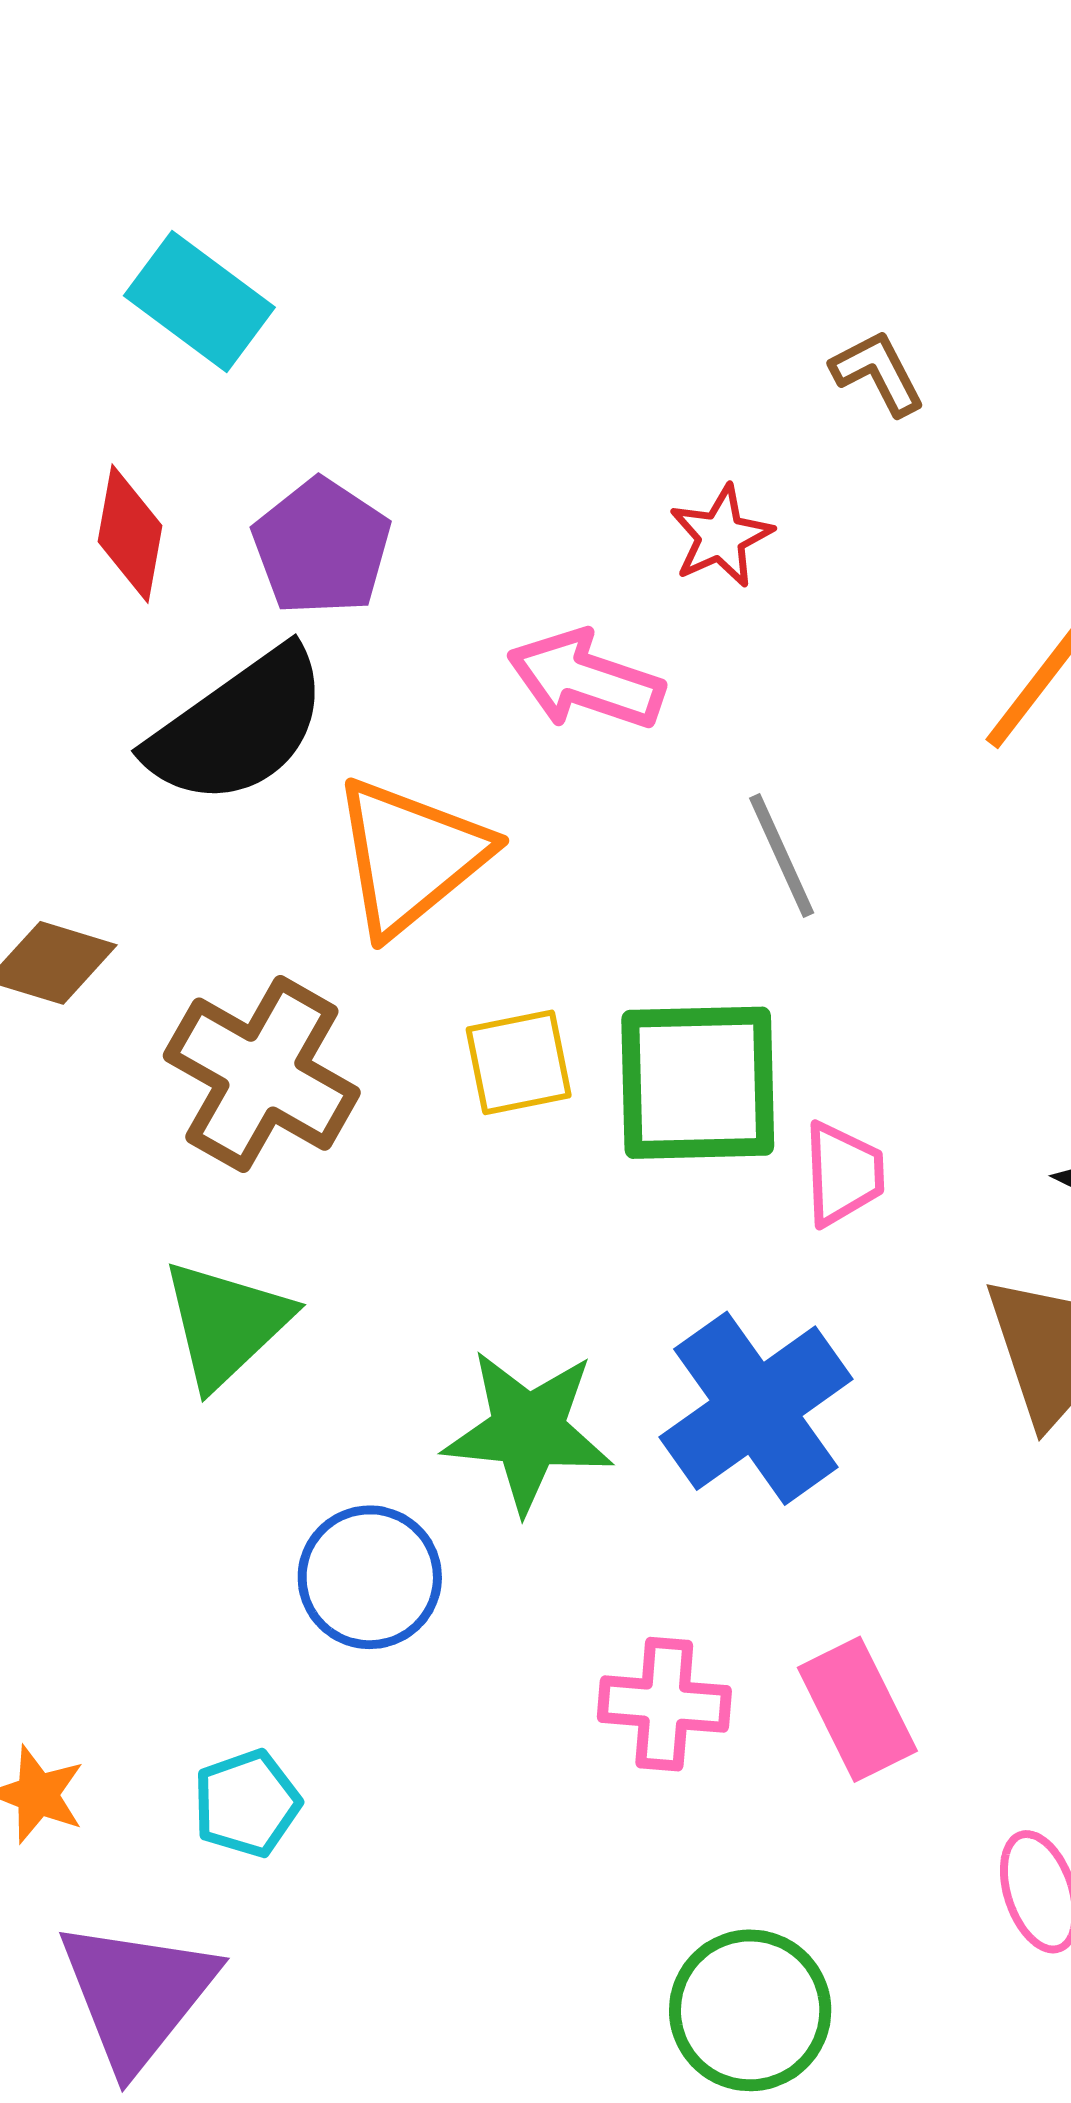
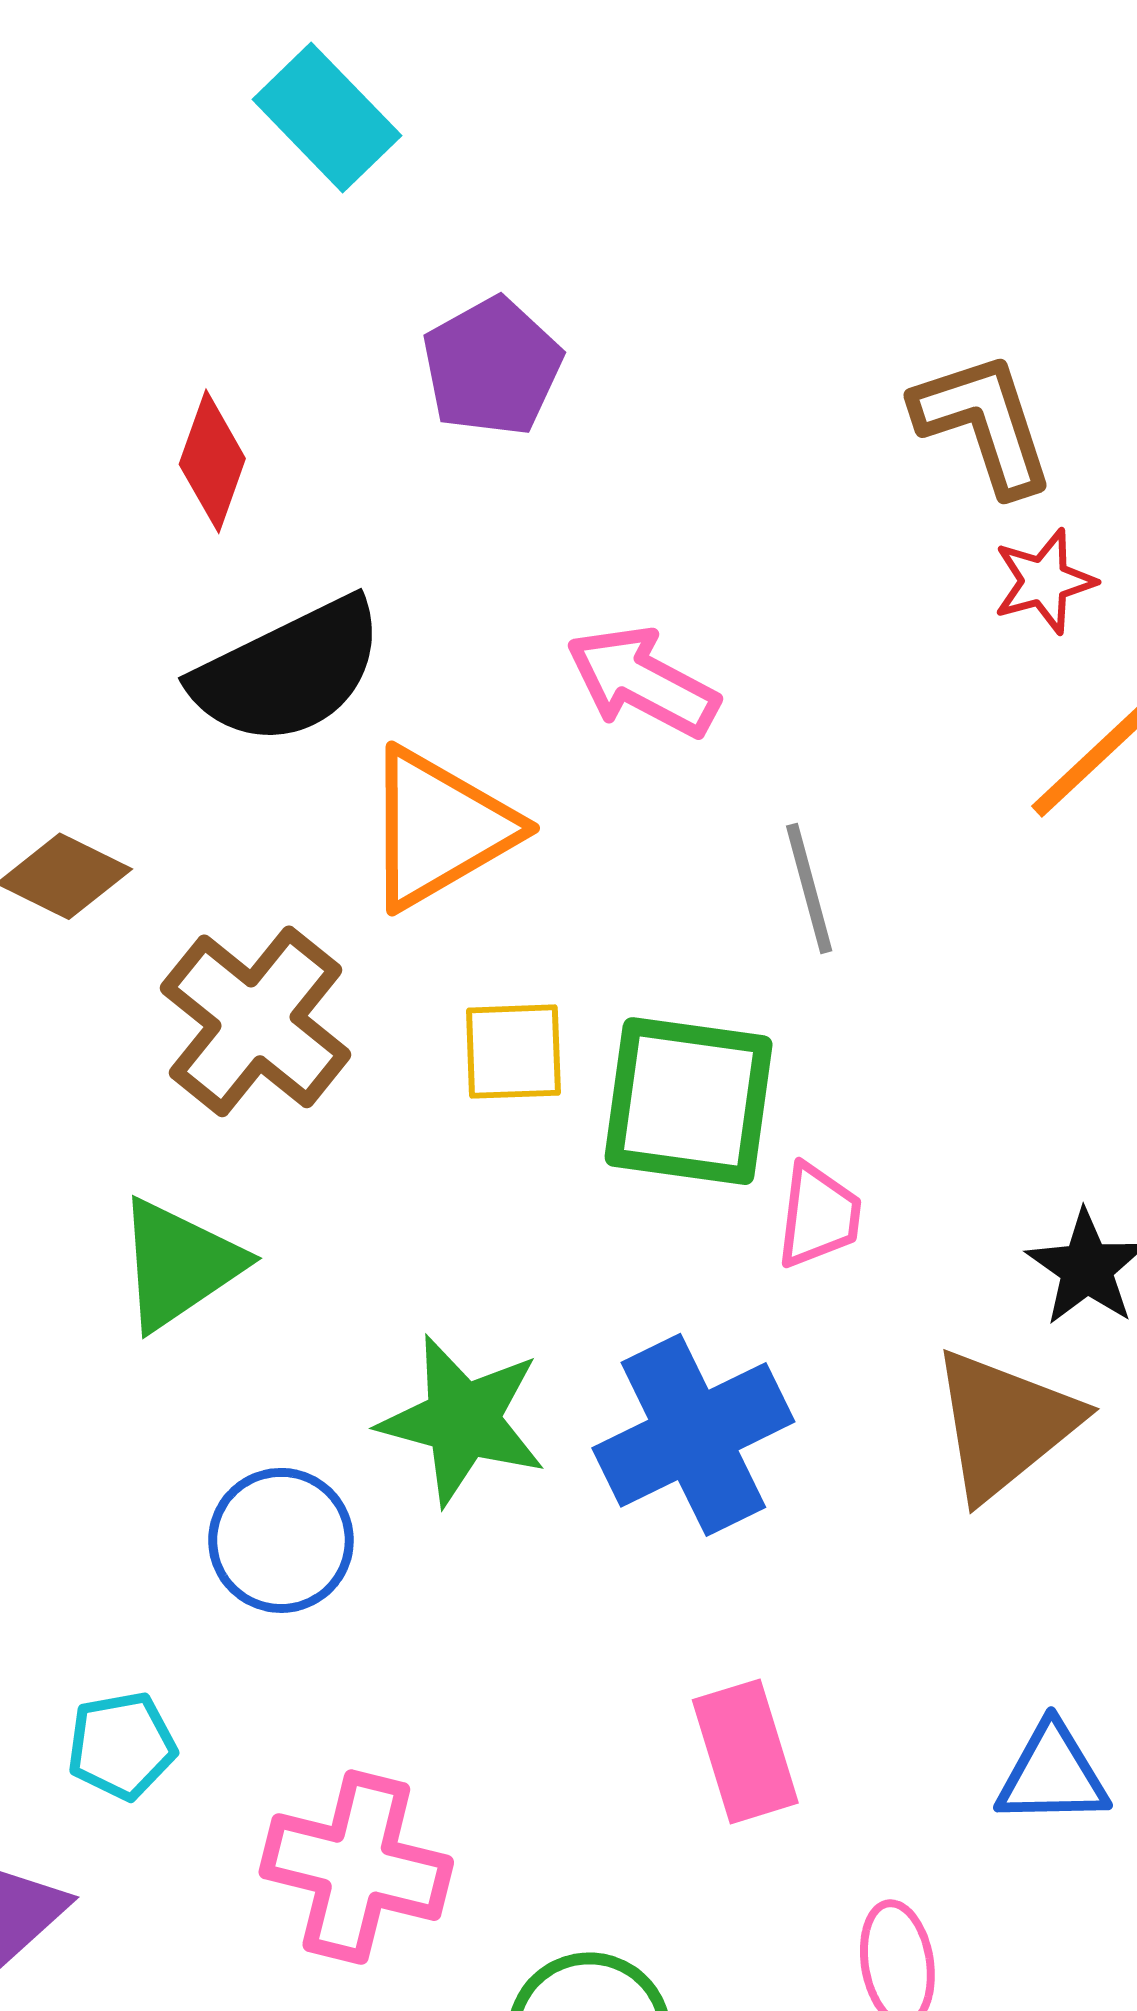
cyan rectangle: (199, 302) -> (327, 117), moved
brown L-shape: (878, 373) -> (984, 423), size x1.6
red star: (721, 536) -> (1044, 581), moved
purple pentagon: (322, 547) -> (492, 367), moved
pink cross: (664, 1704) -> (356, 1867), moved, size x1.4

